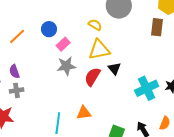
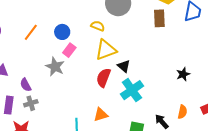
blue circle: (49, 29) -> (62, 32), moved
orange line: (17, 36) -> (31, 32), moved
gray star: (66, 66) -> (55, 67), moved, turned -30
cyan cross: (147, 88) -> (132, 90), moved

